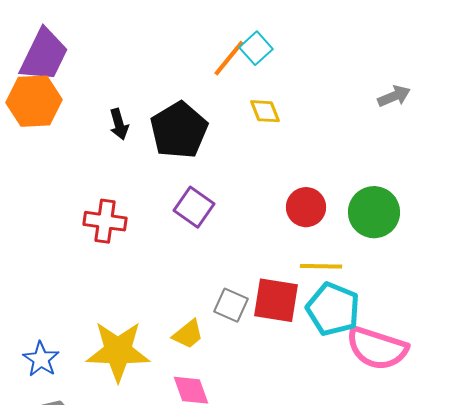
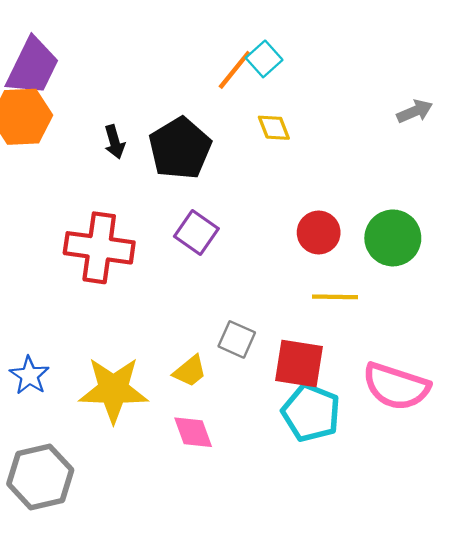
red cross: (105, 221) -> (99, 248), size x1.5
red square: (276, 300) -> (299, 363), moved
cyan pentagon: (333, 309) -> (311, 413), moved
blue star: (41, 359) -> (29, 375), moved

